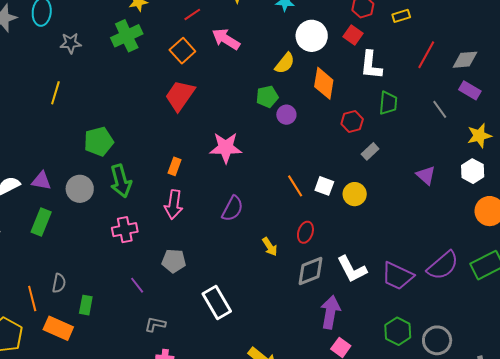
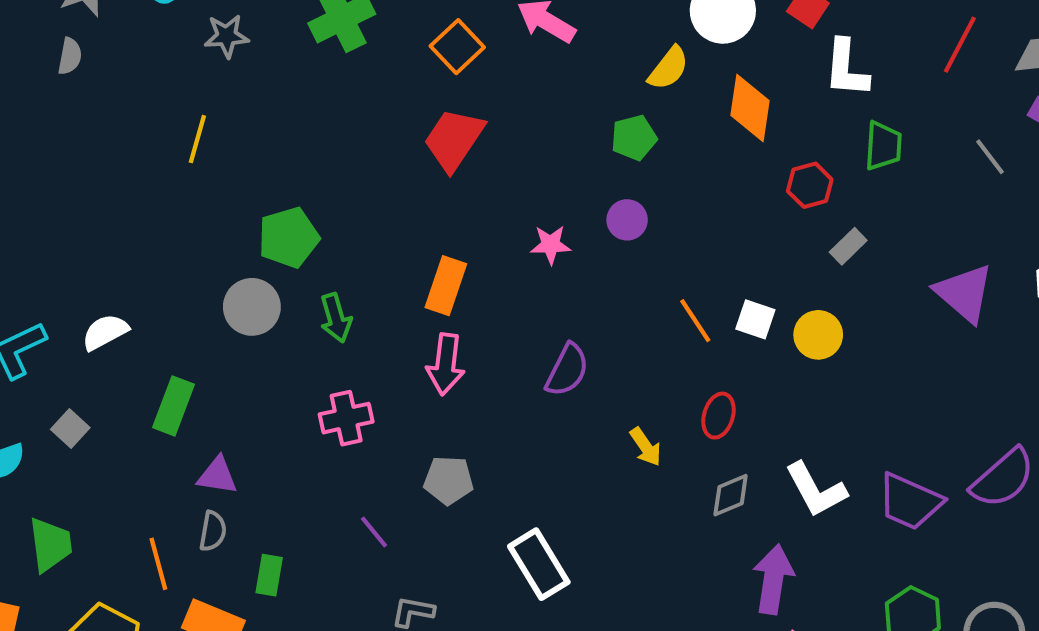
purple circle: (286, 115) -> (627, 220), moved
pink star: (226, 148) -> (551, 245), size x0.6
orange rectangle: (175, 166) -> (446, 286), size x1.5
purple triangle: (426, 175) -> (964, 293), size x1.5
purple triangle: (41, 181) -> (217, 476), moved
green arrow: (121, 181) -> (336, 318), size x0.7
gray circle: (80, 189) -> (252, 307), moved
gray diamond: (310, 271) -> (731, 495), size x0.7

